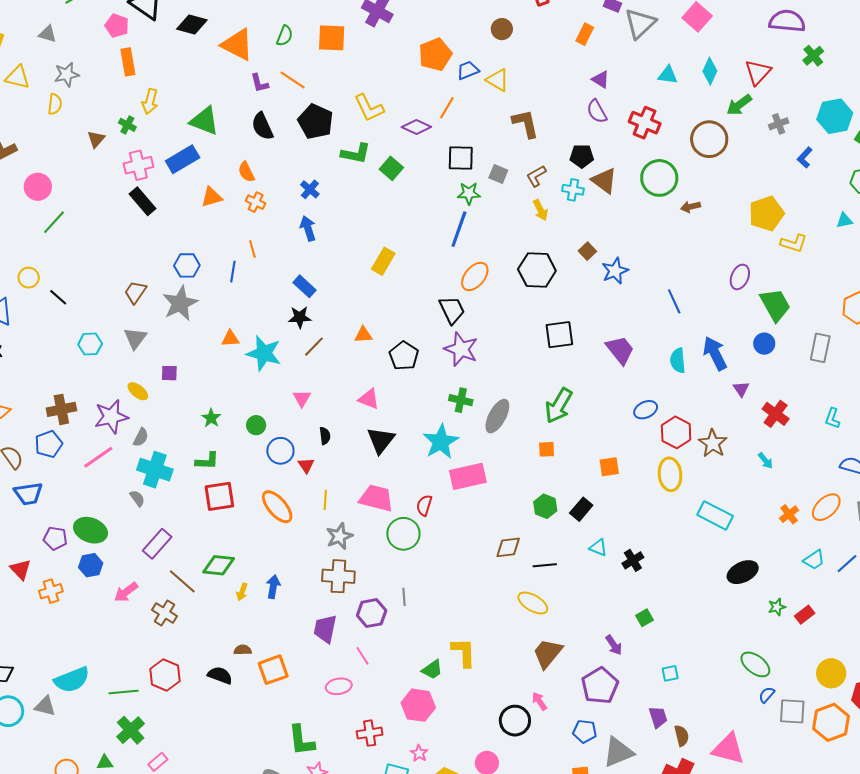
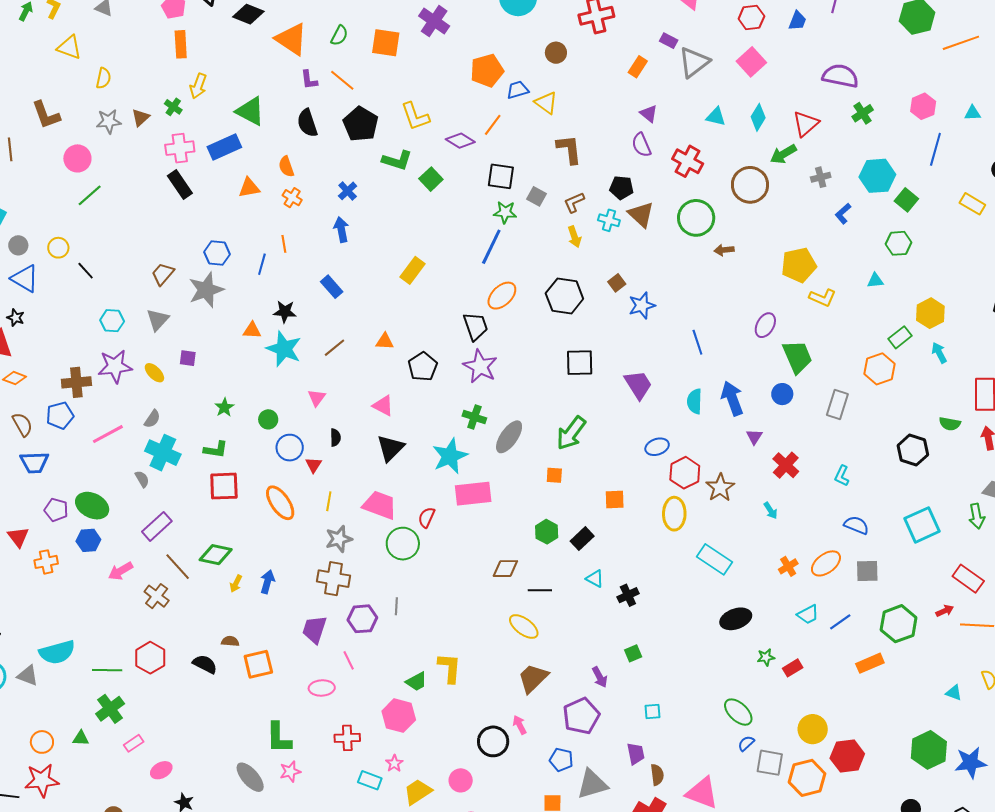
gray star: (67, 74) -> (109, 121), moved
black star: (300, 317) -> (285, 312), moved
purple star: (111, 417) -> (115, 366), moved

